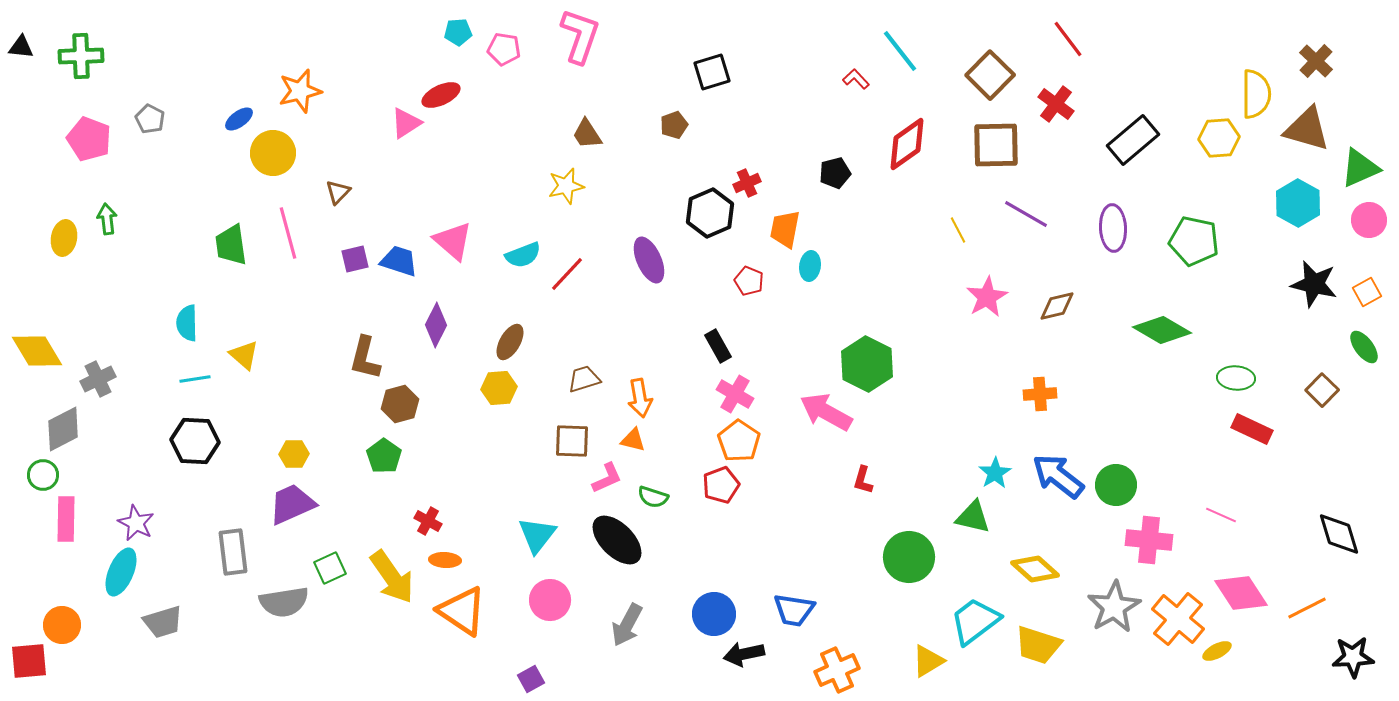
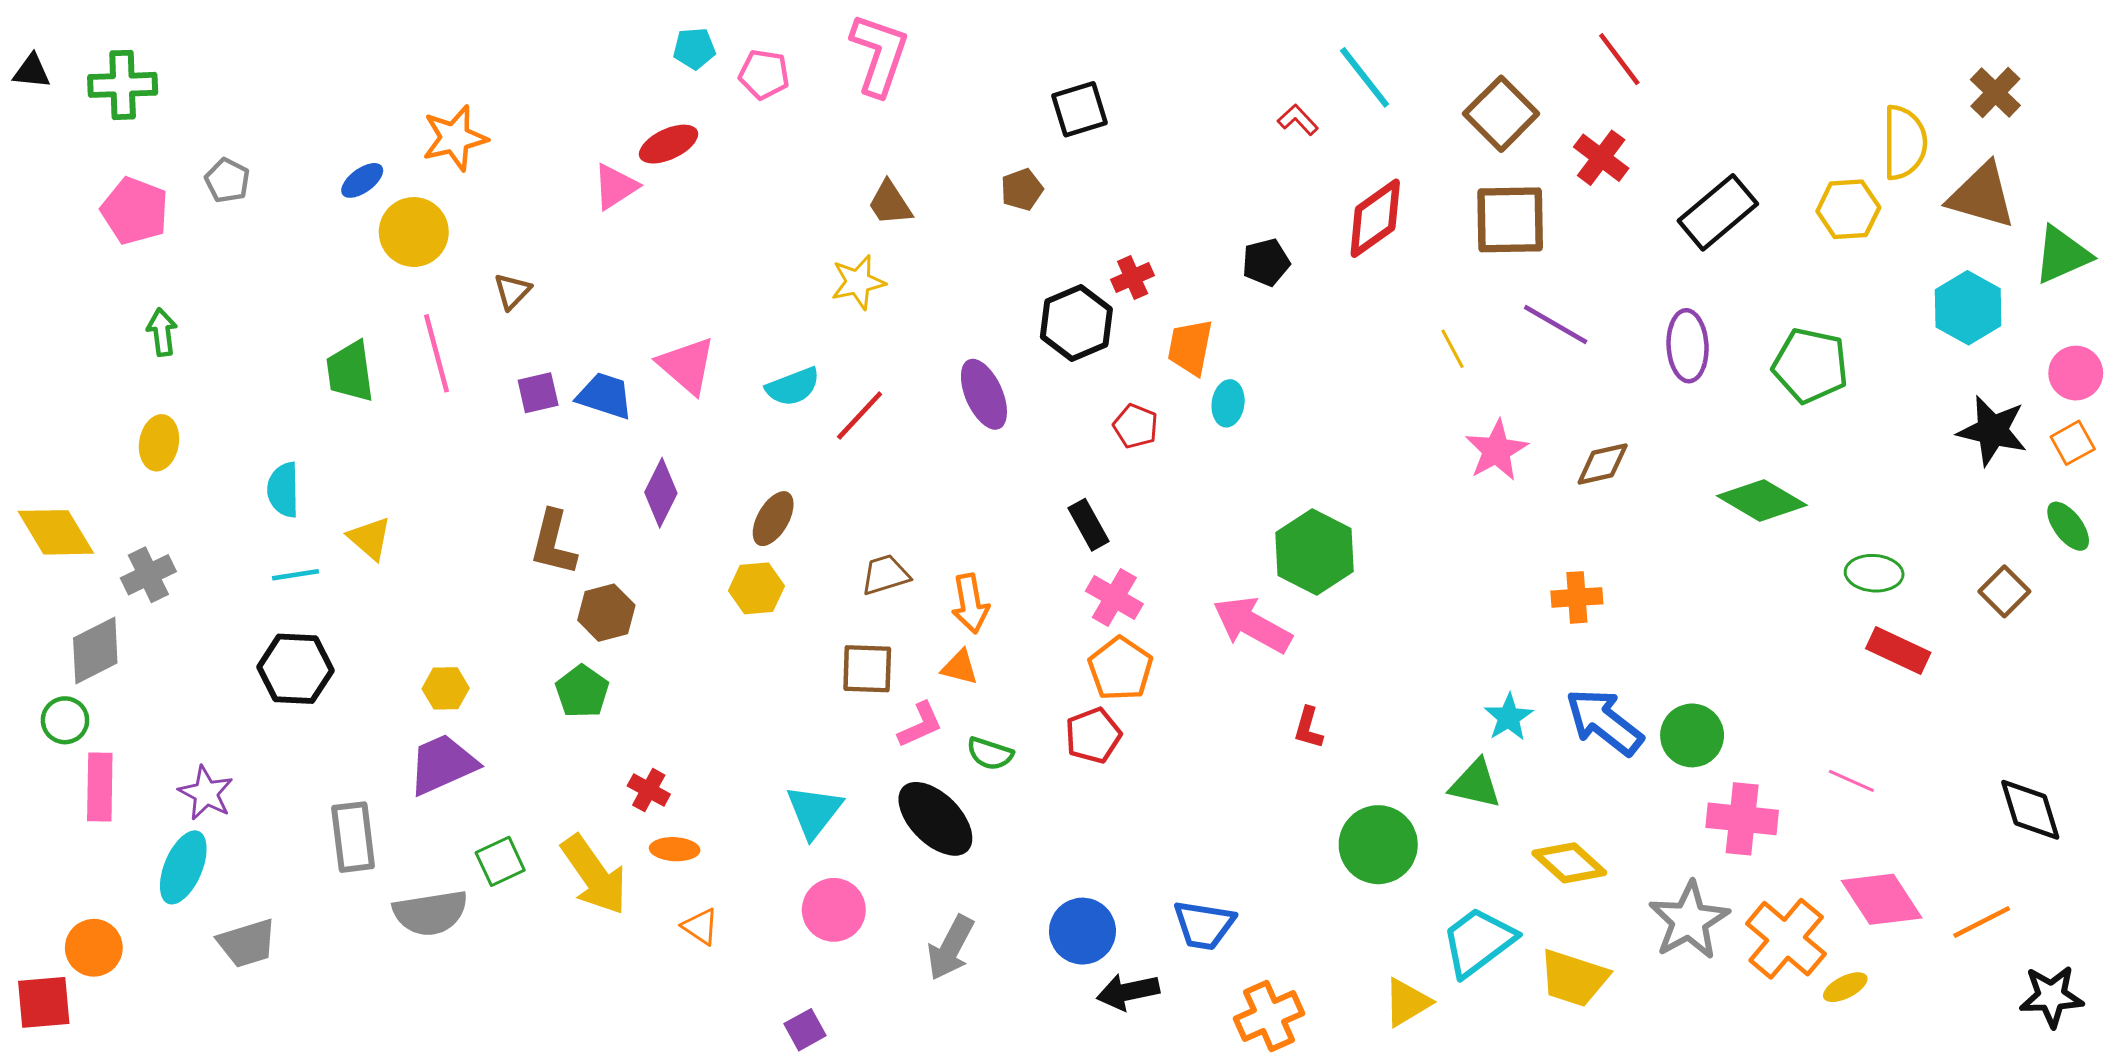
pink circle: (1369, 220) -> (2076, 373), moved
yellow ellipse: (64, 238) -> (159, 443), moved
orange triangle: (462, 611) -> (700, 927), size x0.5

